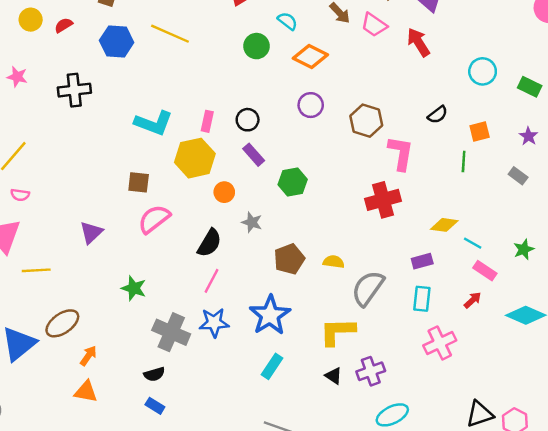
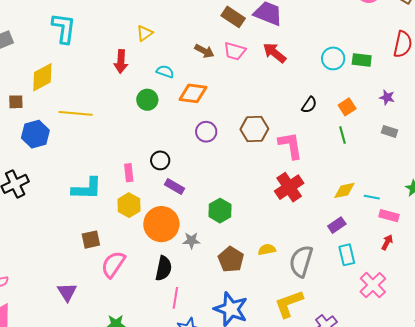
green rectangle: (530, 87) -> (362, 60), moved
yellow hexagon: (195, 158) -> (129, 205), size x0.7
green hexagon: (293, 182) -> (220, 211), moved
orange circle: (224, 192) -> (161, 224), size x2.0

